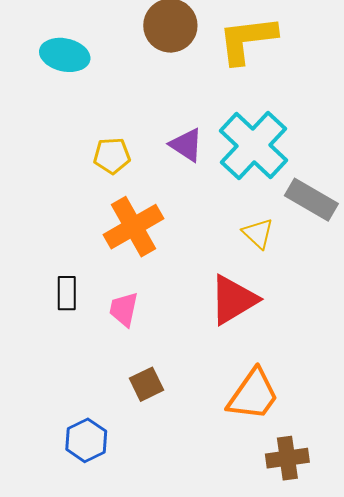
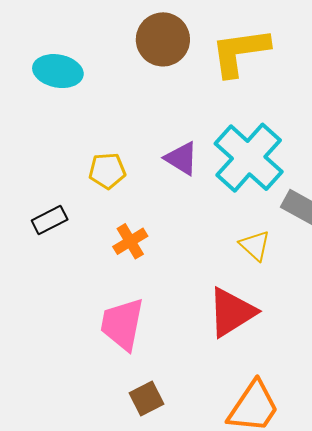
orange cross: (133, 227) -> (130, 241), size x0.6
black rectangle: (67, 293) -> (50, 220), moved, turned 64
pink trapezoid: (124, 309) -> (122, 324), size x1.5

